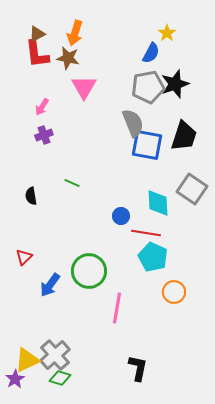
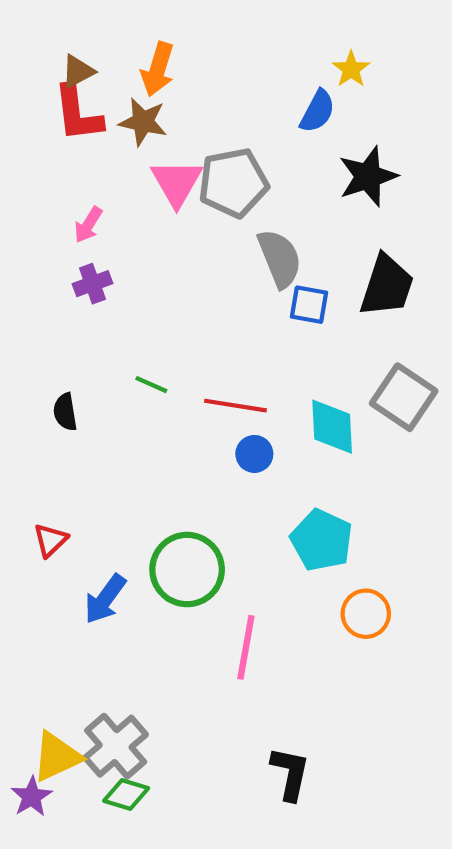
gray pentagon: (148, 87) -> (233, 183), moved
blue square: (147, 145) -> (309, 305), size x0.6
red line: (146, 233) -> (235, 406), moved

